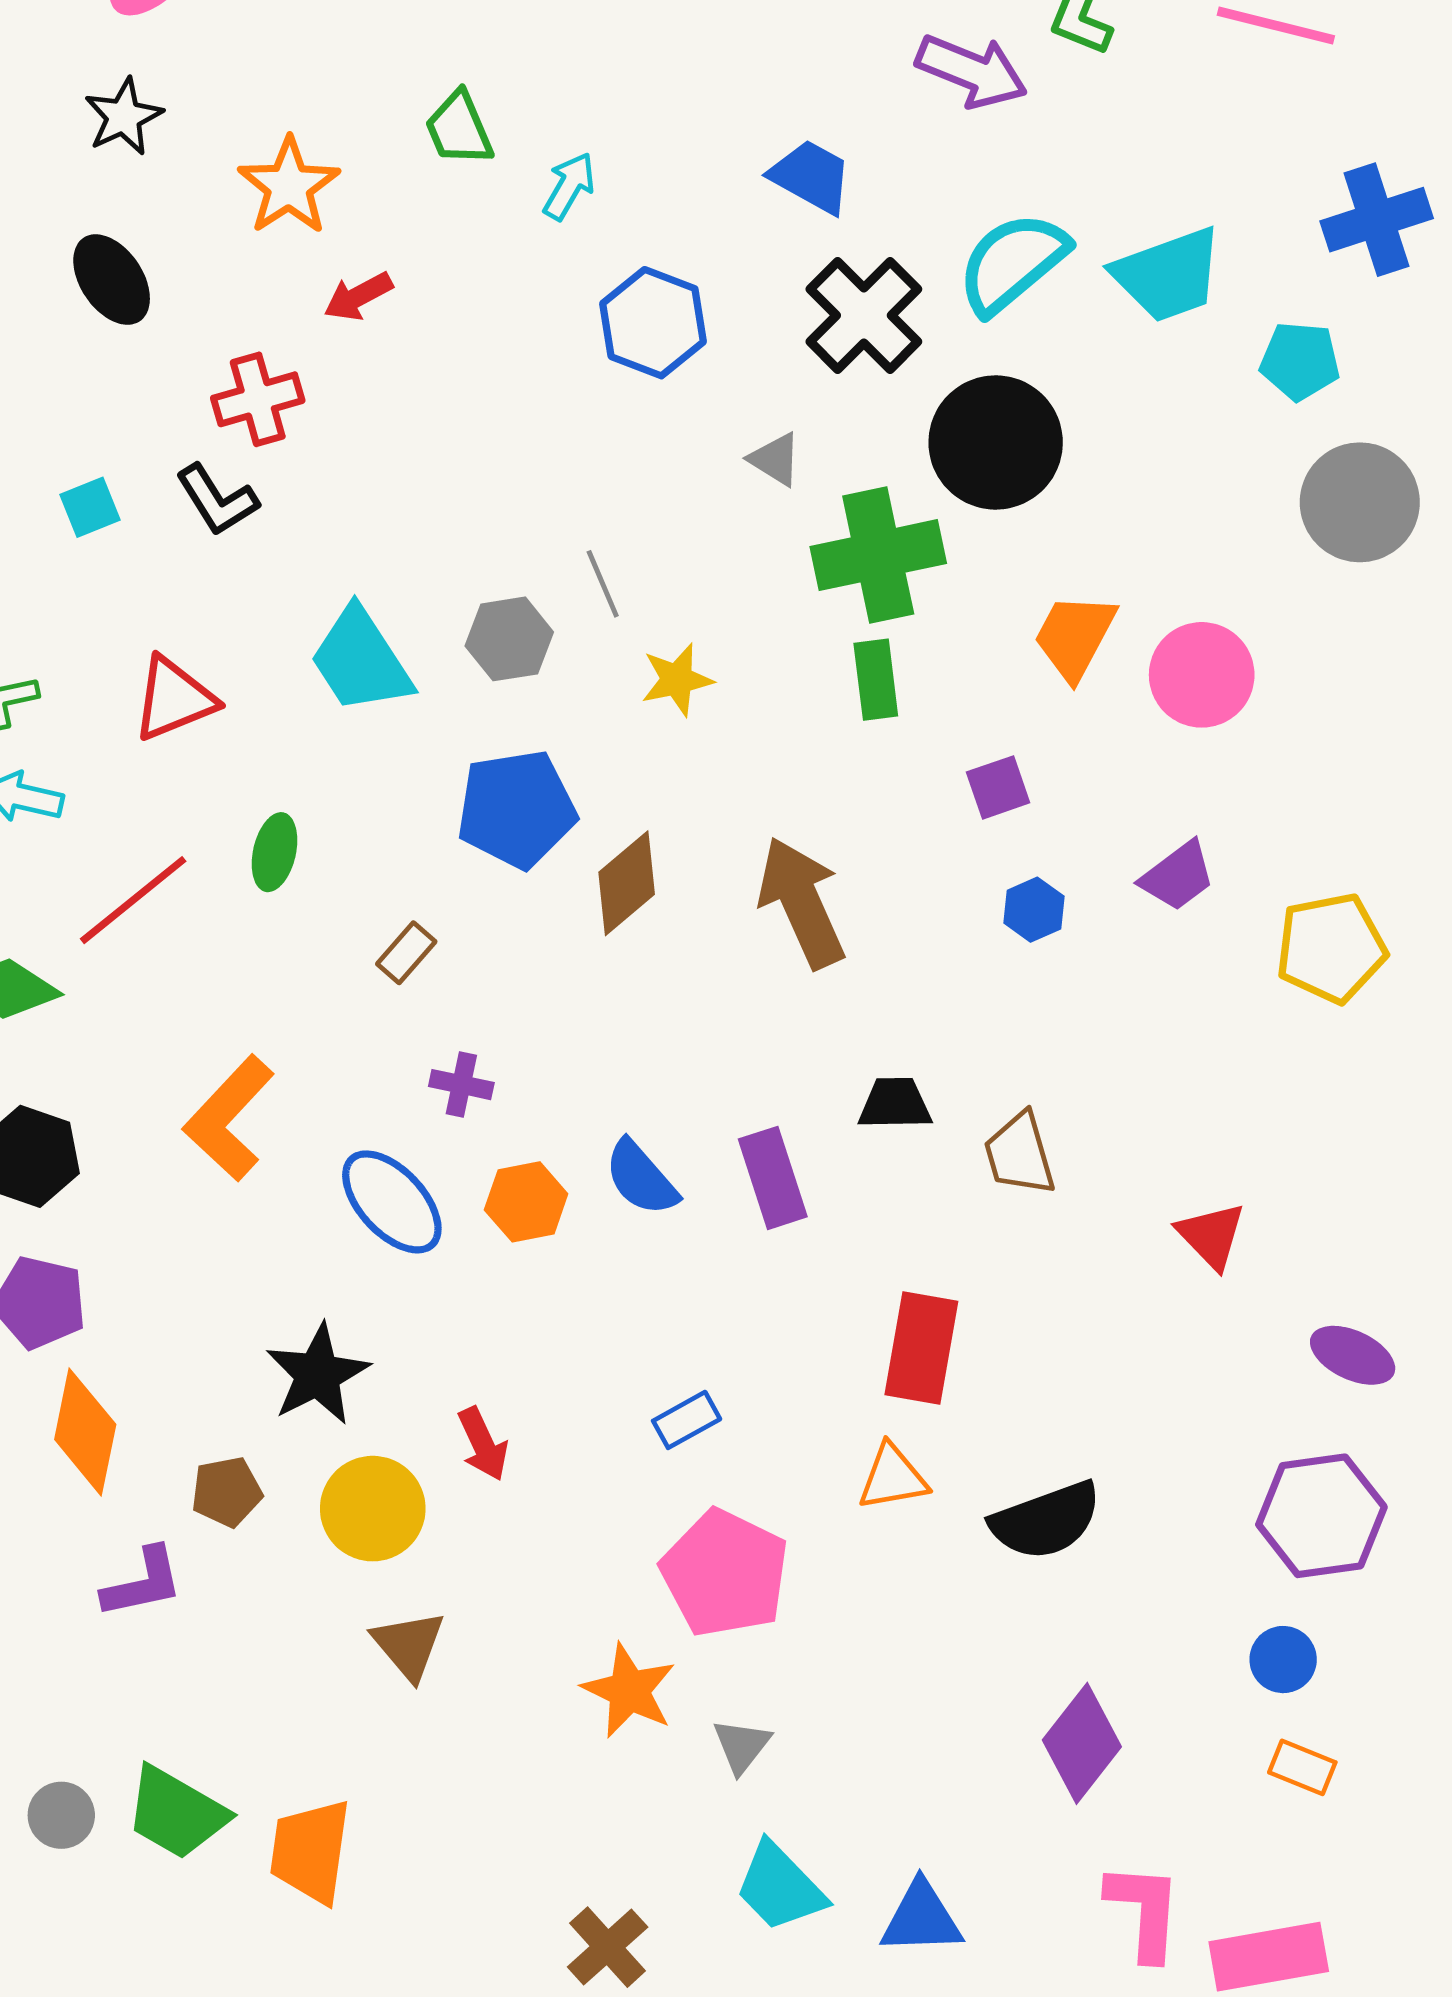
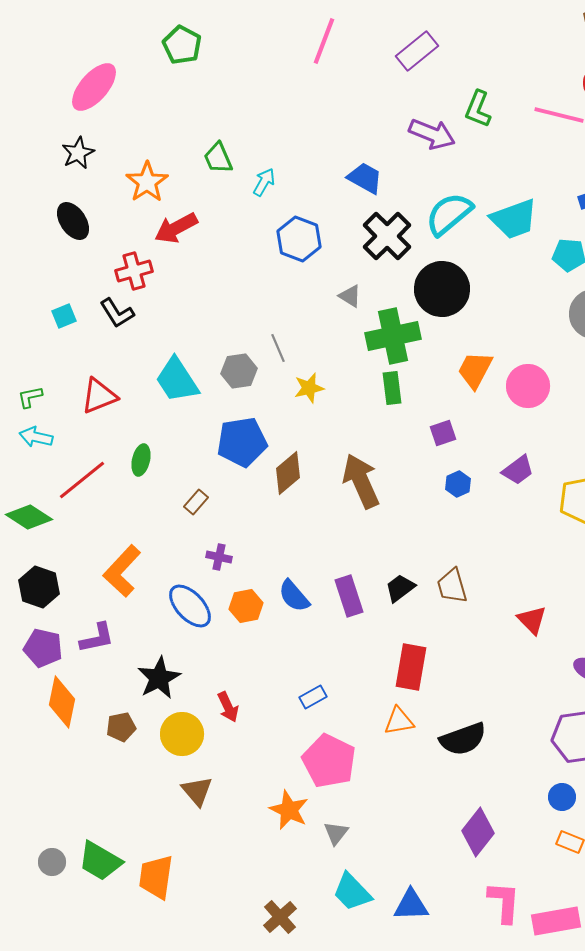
red arrow: (358, 296) -> (176, 228), size x1.5
black trapezoid: (895, 1104) -> (400, 588), moved, turned -36
purple L-shape: (143, 1583) -> (97, 638), moved

